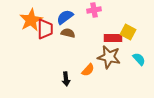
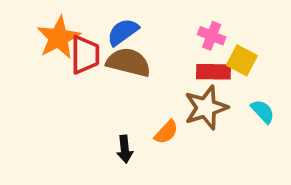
pink cross: (94, 10) -> (212, 36), moved, turned 32
brown semicircle: (68, 33) -> (128, 62), size x1.6
brown star: (109, 57) -> (206, 108), turned -30

